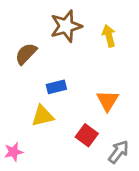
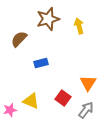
orange triangle: (107, 101) -> (88, 83), moved
yellow triangle: (43, 116) -> (31, 101), moved, turned 36

